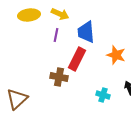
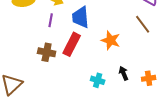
brown cross: (59, 77) -> (47, 52), moved

